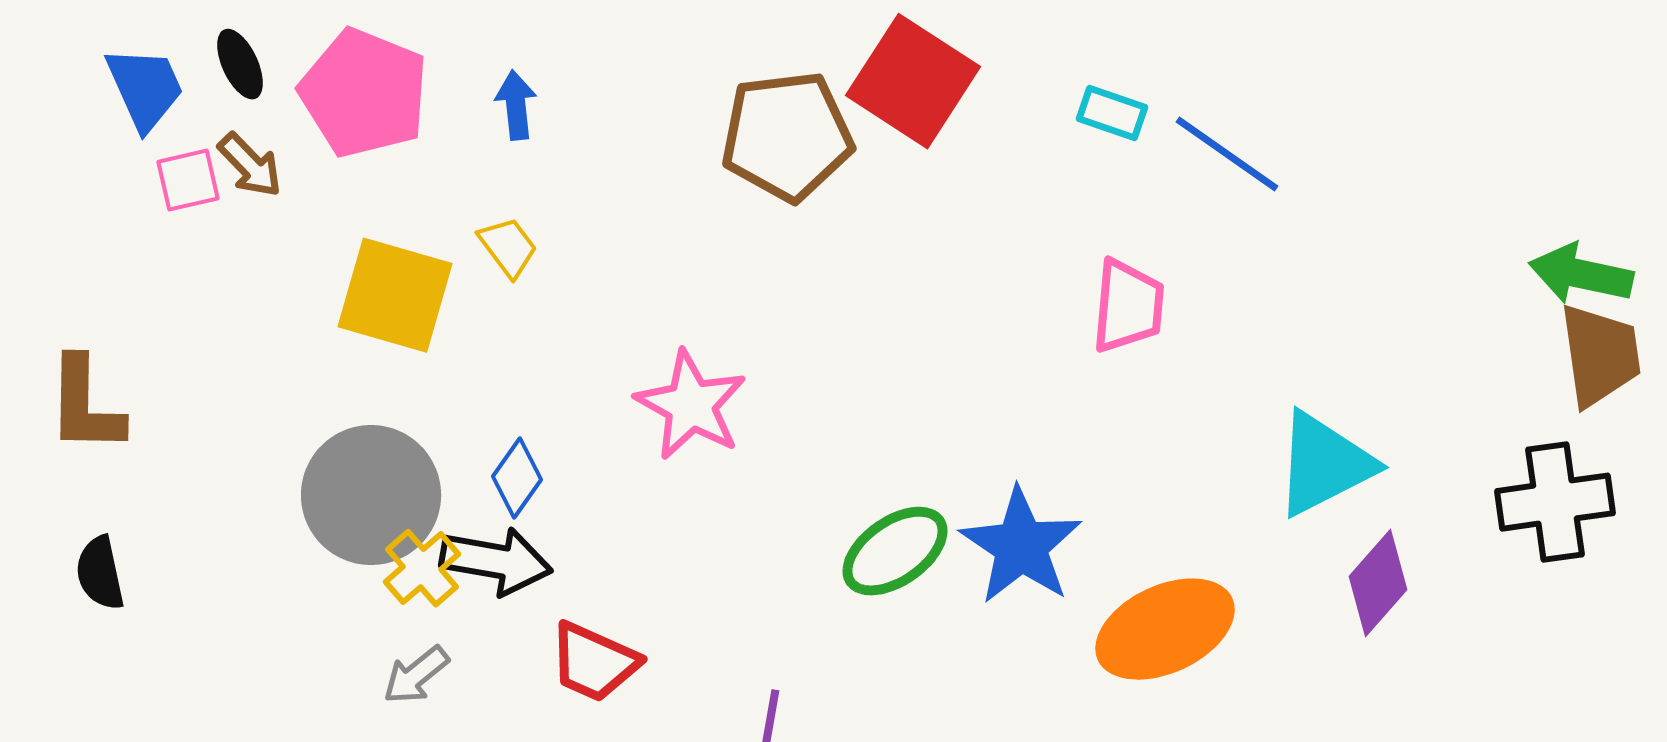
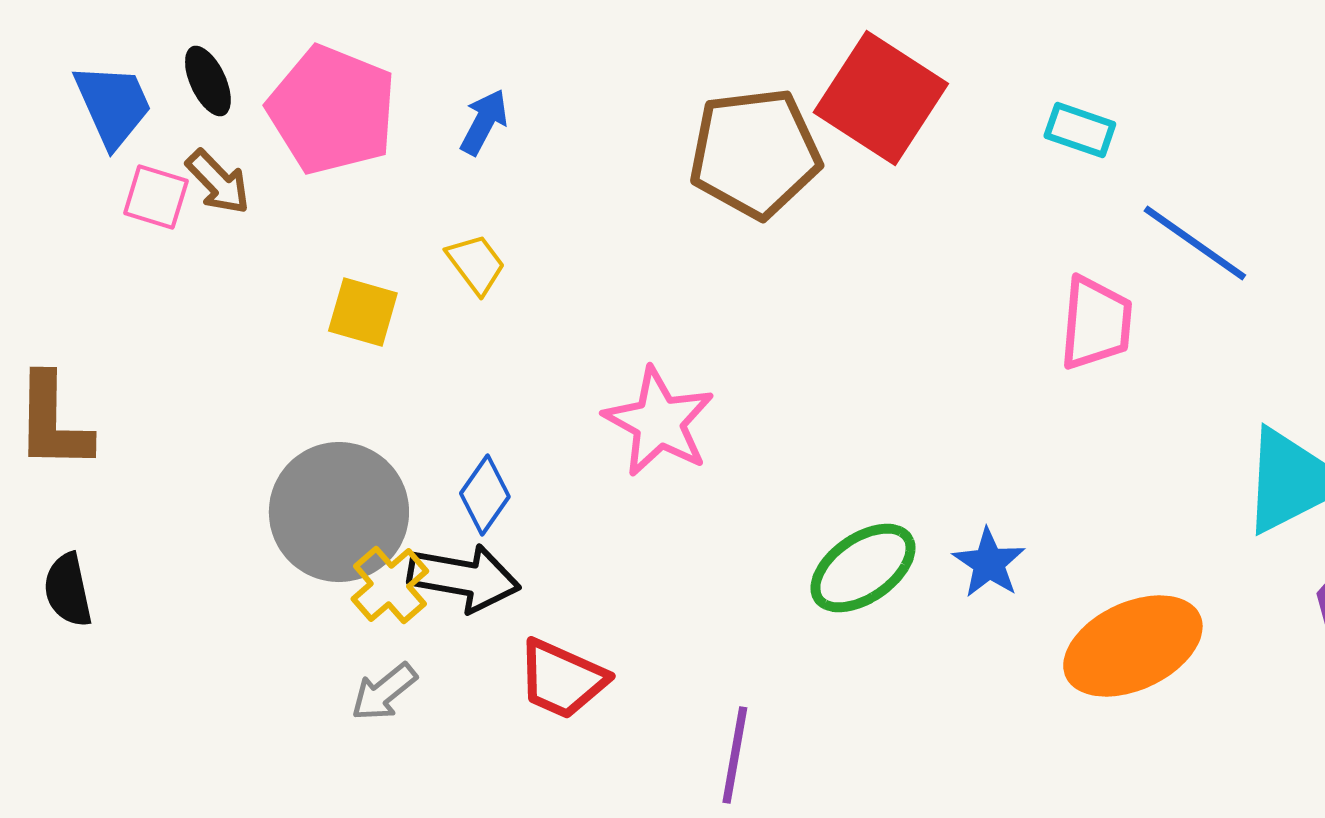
blue arrow: (516, 105) -> (484, 122), turned 34
blue line: (1227, 154) -> (1195, 243), moved
pink square: (188, 180) -> (156, 197), turned 30
yellow square: (395, 295) -> (363, 312), size x0.6
blue star: (1021, 546) -> (989, 563), size x0.6

